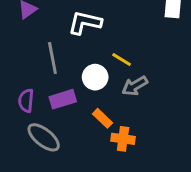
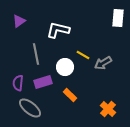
gray arrow: (135, 86) -> (103, 63), moved
orange cross: (123, 139) -> (108, 109), moved, turned 35

